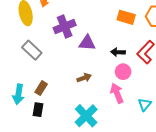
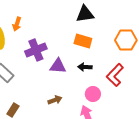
orange rectangle: (126, 17) -> (83, 41), moved
black arrow: (118, 52) -> (85, 67), moved

